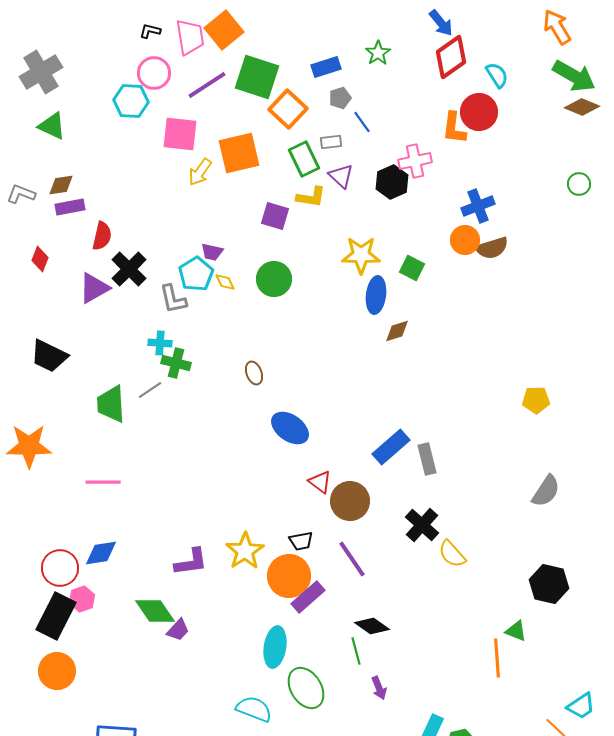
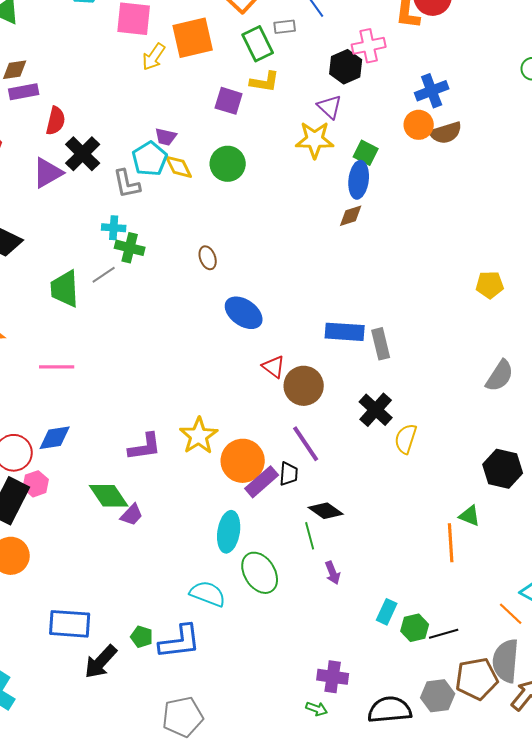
purple triangle: (341, 176) -> (330, 107), moved
yellow diamond: (225, 282) -> (179, 167), size x1.4
blue ellipse: (376, 295) -> (359, 180), moved
blue rectangle: (391, 447) -> (345, 332), turned 45
black trapezoid: (301, 541) -> (289, 474), moved, turned -75
yellow semicircle: (452, 554) -> (406, 439), turned 60

